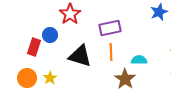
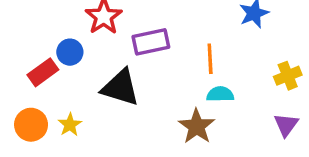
purple rectangle: (110, 28) -> (151, 42), moved
red rectangle: (34, 47) -> (43, 72), turned 36
orange line: (111, 52) -> (210, 59), moved

